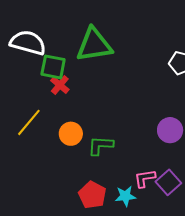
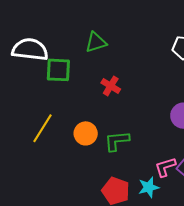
green triangle: (94, 45) -> (96, 42), size x0.6
red cross: (60, 85) -> (111, 86), moved

